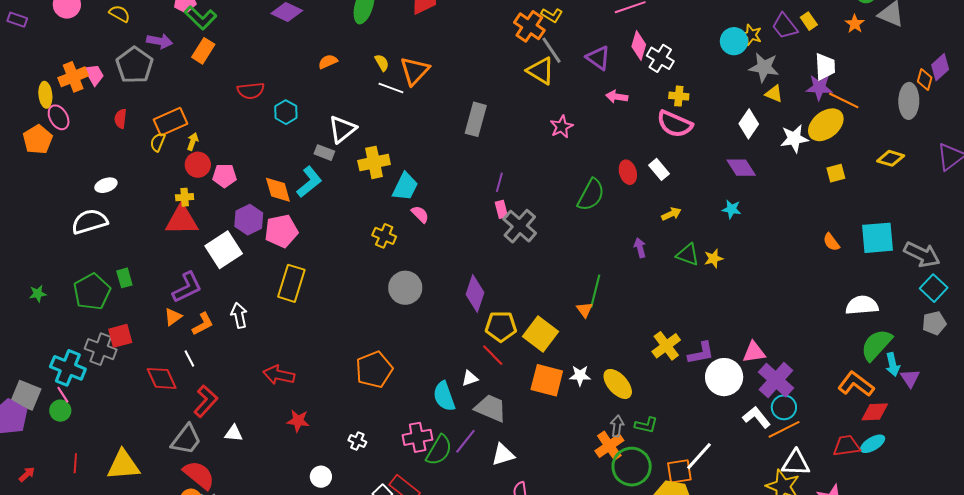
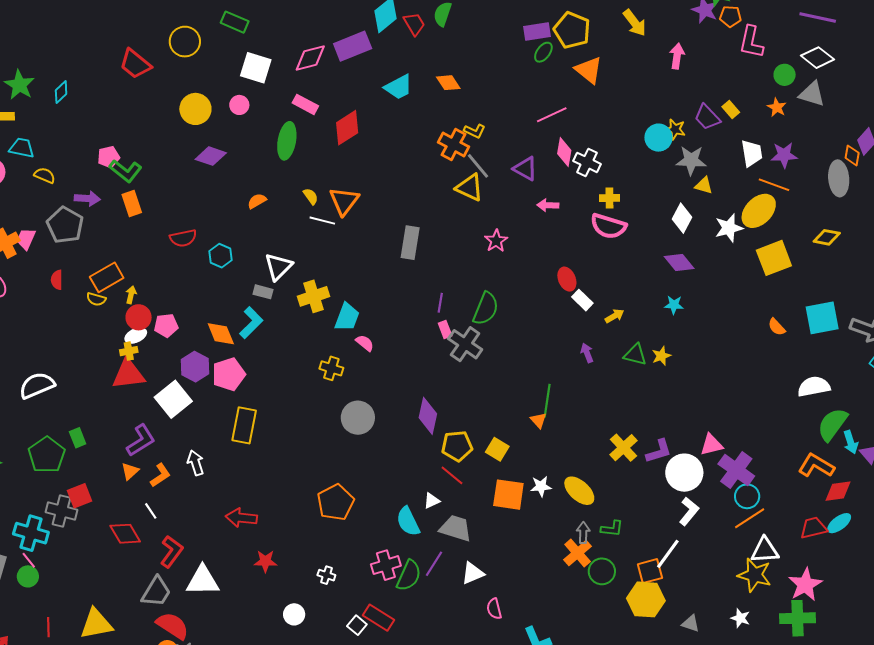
orange rectangle: (203, 51) -> (132, 204), turned -45
pink trapezoid: (94, 75) -> (26, 239), turned -120
purple star: (819, 87) -> (784, 155), moved
yellow semicircle: (158, 142) -> (96, 299), turned -90
white rectangle: (659, 169) -> (582, 300), moved
yellow square: (836, 173) -> (774, 258), size x1.8
white ellipse: (106, 185) -> (136, 336), moved
green semicircle: (591, 195) -> (486, 309), moved
yellow square: (541, 334) -> (497, 449), size x0.7
white L-shape: (757, 417) -> (689, 511), moved, turned 84
white triangle: (234, 433) -> (203, 581), size x1.8
green circle: (632, 467) -> (602, 571), size x0.7

